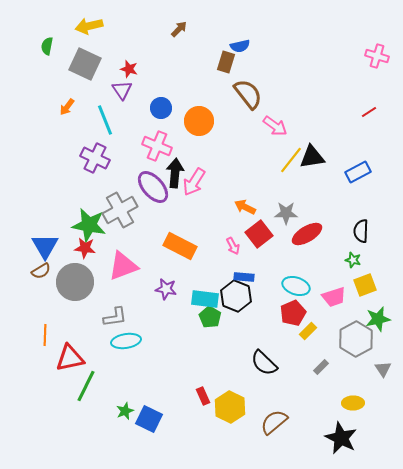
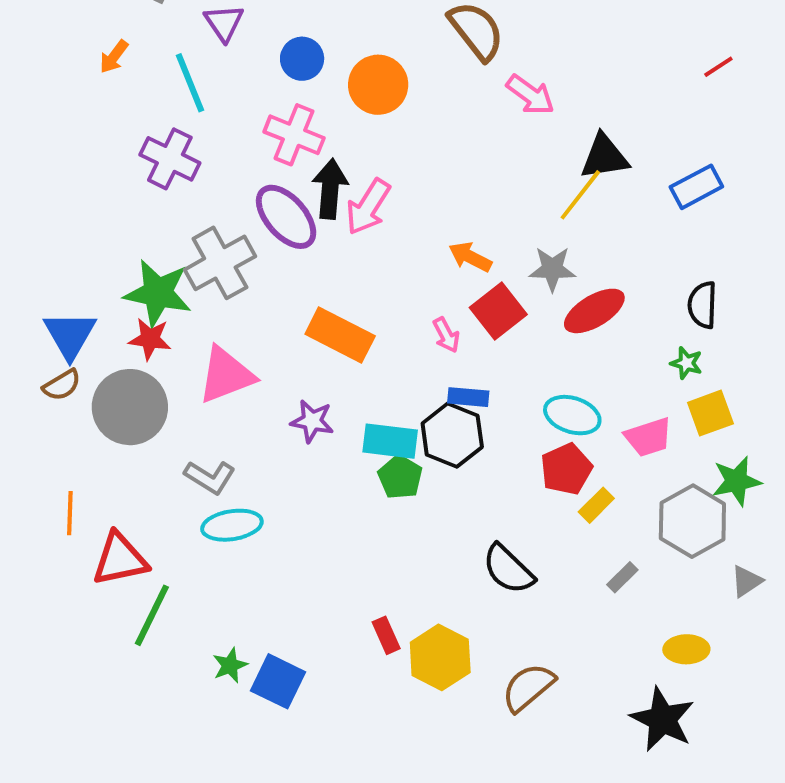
yellow line: (291, 160) -> (580, 195), moved
gray L-shape: (115, 317) -> (210, 477), turned 40
gray triangle: (383, 369) -> (746, 581), turned 30

